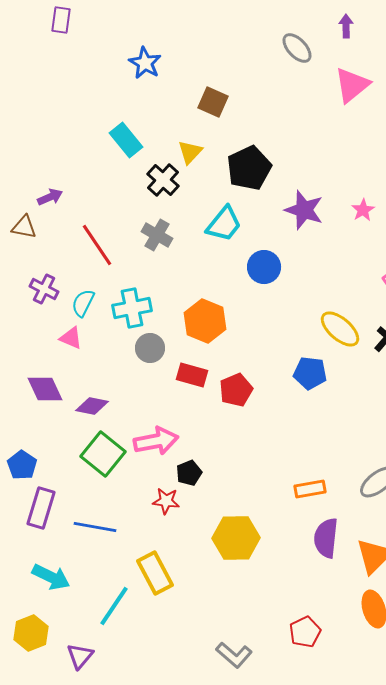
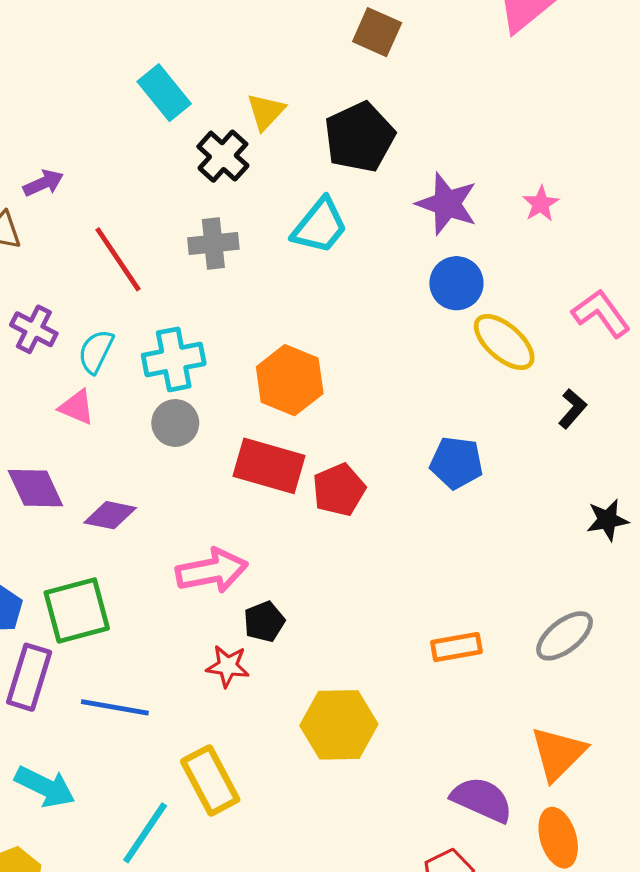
brown square: (213, 102) -> (377, 32), moved
gray cross: (157, 235) -> (213, 243), turned -36
blue circle: (264, 267) -> (456, 283), moved
yellow ellipse: (340, 329) -> (504, 342), moved
gray circle: (150, 348) -> (175, 423), moved
red rectangle: (192, 375) -> (269, 466), size x1.4
green square: (103, 454) -> (77, 610), moved, turned 36
purple semicircle: (326, 538) -> (482, 800), moved, turned 108

